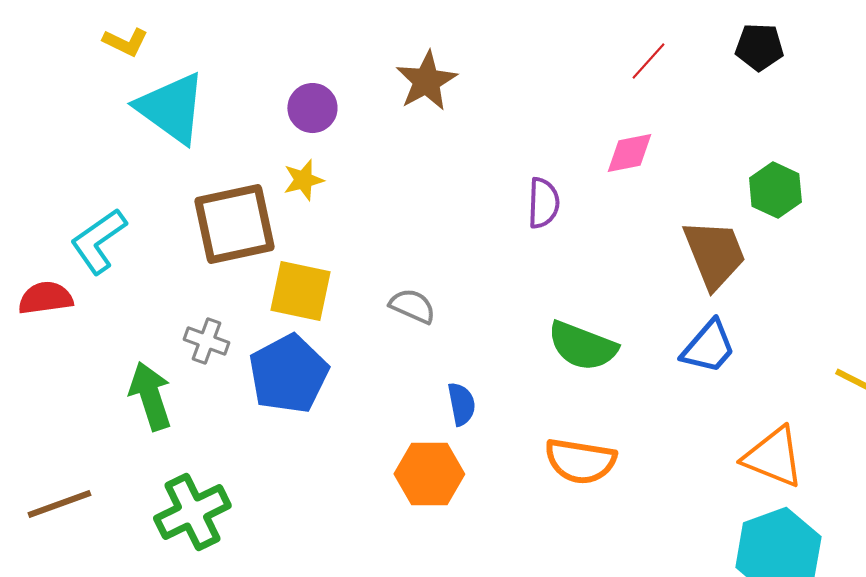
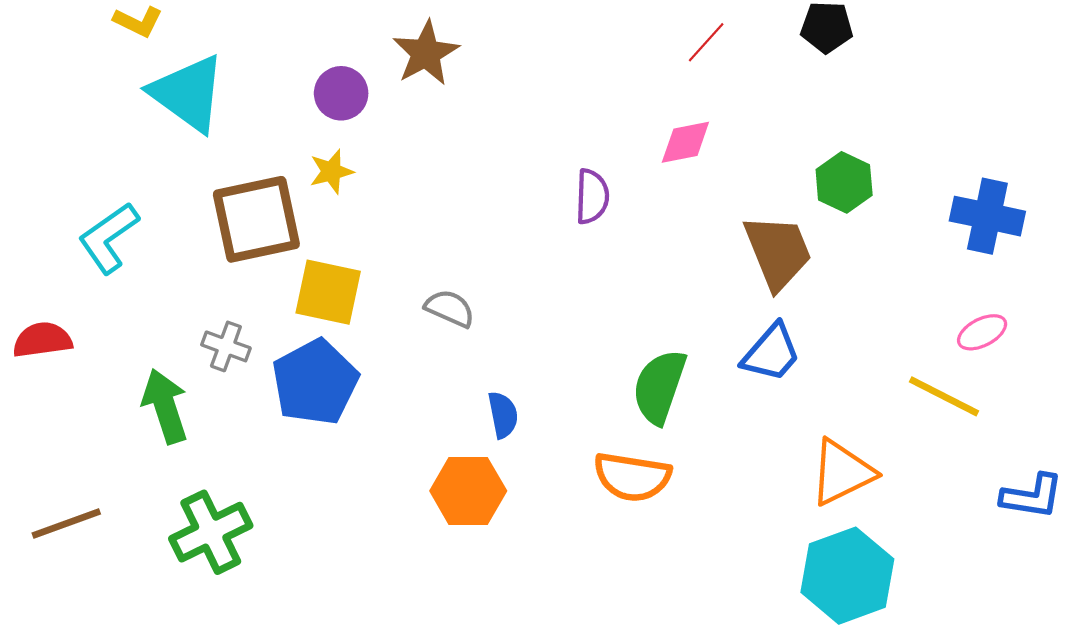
brown star: (426, 81) -> (426, 53), moved
red semicircle: (45, 298) -> (42, 340), moved
green semicircle: (582, 346) -> (659, 387), moved, turned 88
orange triangle: (773, 457) -> (842, 472), turned -48

